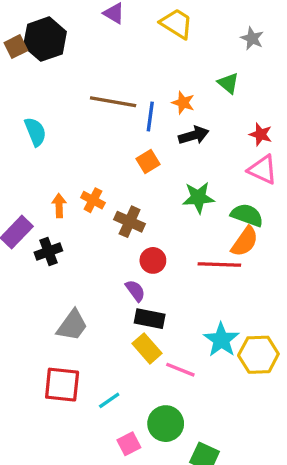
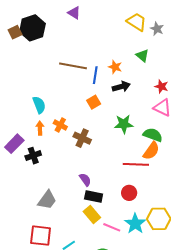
yellow trapezoid: (177, 24) -> (137, 22), moved
cyan semicircle: (35, 132) -> (39, 105), moved
red circle: (153, 260) -> (129, 193), moved
cyan star: (221, 340) -> (135, 224), moved

